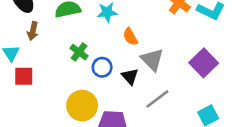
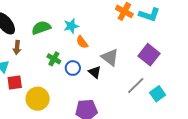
orange semicircle: (130, 37) -> (82, 42), moved
gray line: (157, 99) -> (136, 86), moved
yellow circle: (82, 106) -> (38, 99), moved

